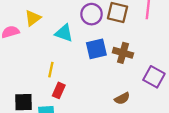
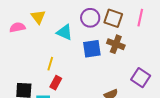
yellow triangle: (33, 18) -> (38, 17), turned -35
brown cross: (123, 53) -> (116, 44), moved

